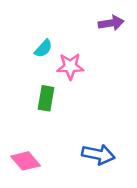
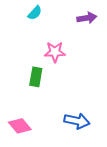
cyan semicircle: (43, 49) -> (35, 13), moved

